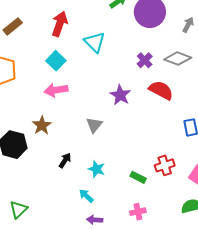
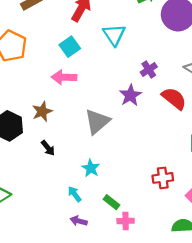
purple cross: (145, 60) -> (149, 69), moved
gray triangle: (94, 125) -> (97, 121), size x1.5
black arrow: (65, 160) -> (48, 148), moved, turned 98
green rectangle: (138, 177) -> (112, 202), moved

